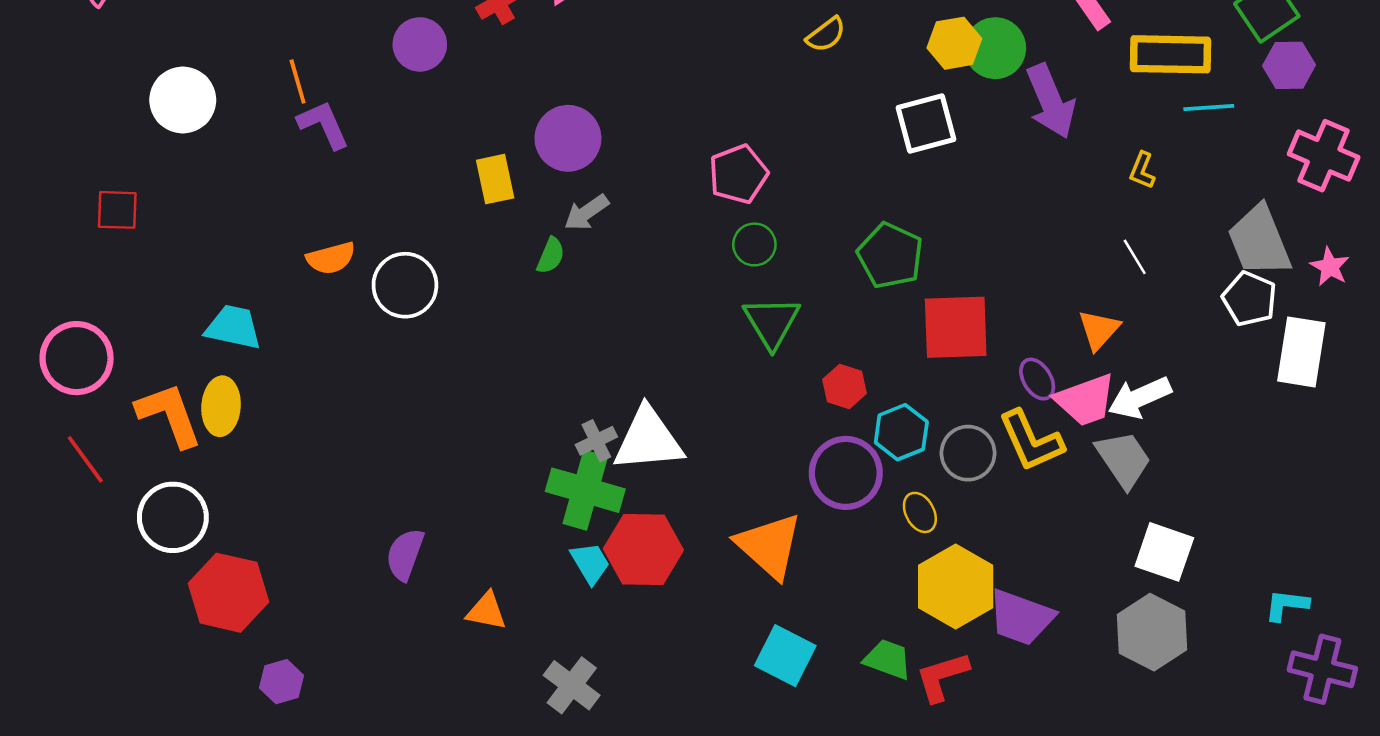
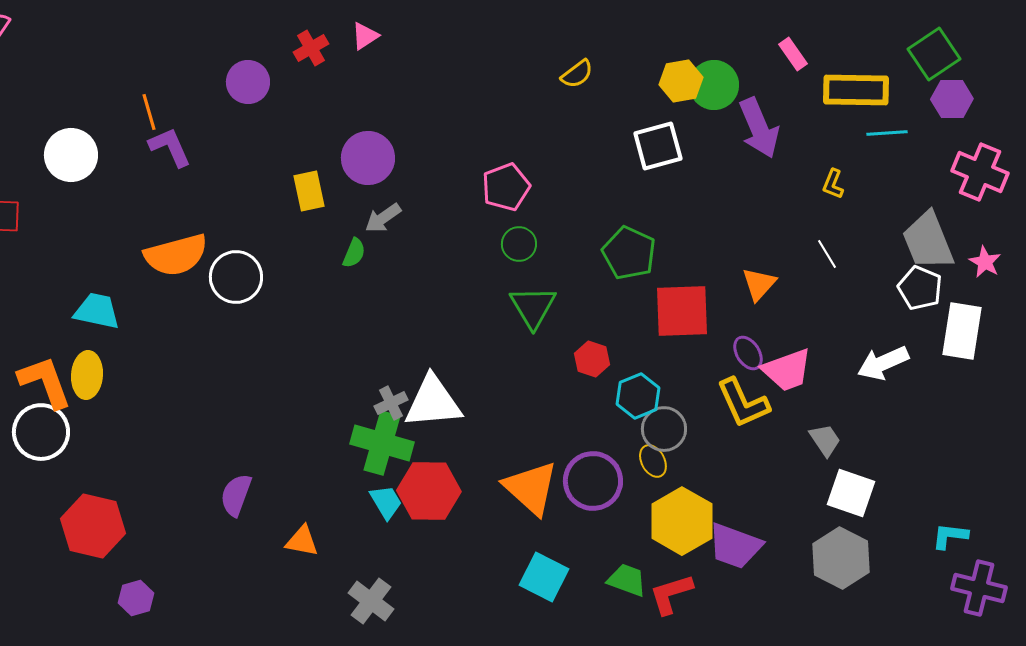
white circle: (183, 100) -> (71, 155), moved
orange semicircle: (331, 258) -> (176, 255), size x1.6
orange triangle: (1099, 330) -> (759, 284), moved
white arrow: (1140, 398) -> (883, 363), moved
gray circle: (968, 453) -> (664, 429), moved
gray trapezoid: (1124, 459) -> (825, 440), moved, size x0.7
purple circle: (846, 473) -> (593, 481), moved
white circle: (173, 517) -> (41, 432), moved

